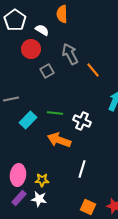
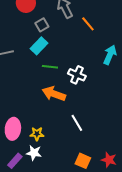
cyan rectangle: (28, 120) -> (39, 46), moved
white line: (82, 169) -> (77, 123), turned -48
purple rectangle: (19, 198) -> (15, 161), moved

